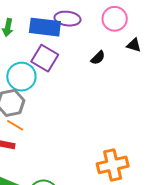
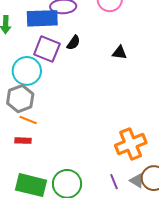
black triangle: (134, 45) -> (120, 53), moved
black semicircle: (98, 58) -> (73, 43), moved

